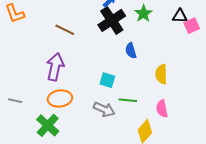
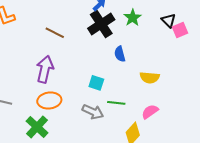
black triangle: (180, 16) -> (169, 20), turned 42
yellow semicircle: (161, 74) -> (150, 78), turned -84
pink semicircle: (162, 109) -> (150, 112), turned 66

